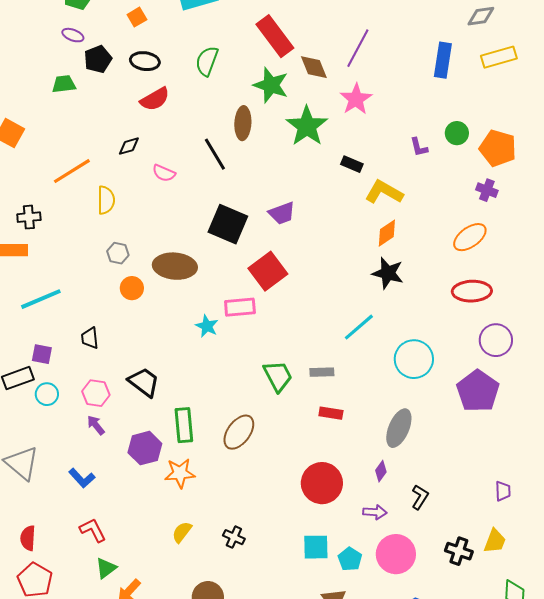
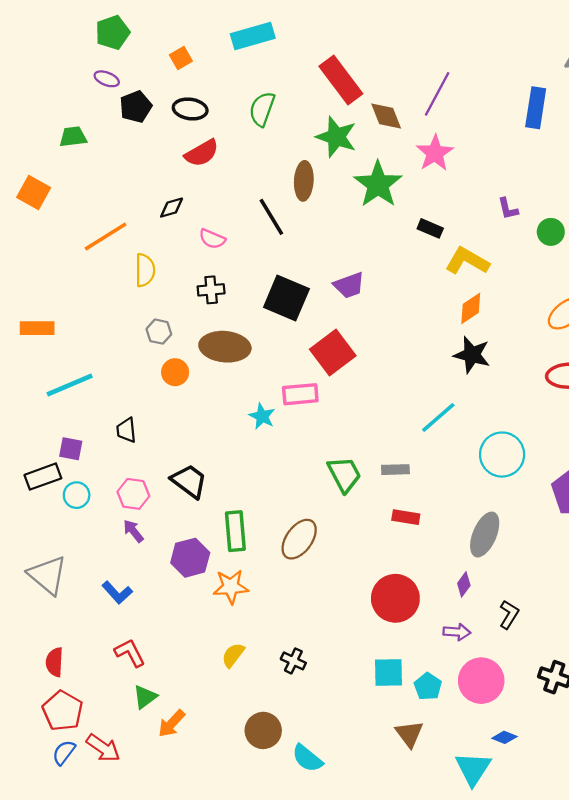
green trapezoid: (64, 84) -> (73, 137), moved
green circle: (457, 133) -> (551, 232), moved
black cross: (29, 217) -> (211, 290), moved

